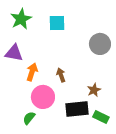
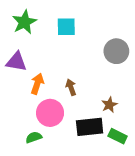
green semicircle: (29, 118) -> (34, 137), turned 32

